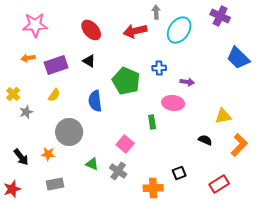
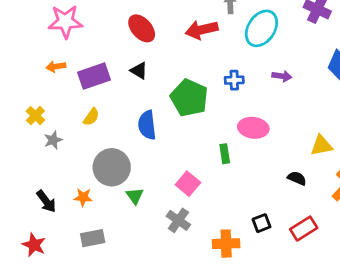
purple arrow: (187, 82) -> (282, 76), moved
green triangle: (92, 164) -> (135, 196), moved, turned 32
red rectangle: (219, 184) -> (304, 229), moved
red star: (12, 189) -> (34, 245), turned -30

